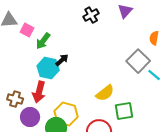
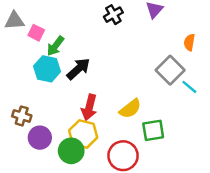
black arrow: (62, 60) -> (78, 69), size x1.5
cyan hexagon: (48, 68) -> (47, 69), moved
red arrow: (39, 92) -> (89, 107), moved

